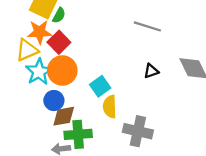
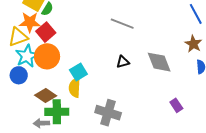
blue circle: (54, 101) -> (19, 75), moved
yellow semicircle: (110, 107) -> (75, 88), moved
brown diamond: (64, 116) -> (46, 95), turned 40

